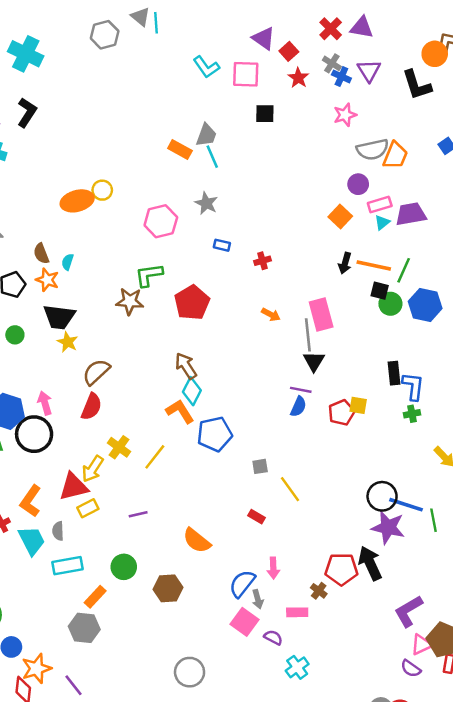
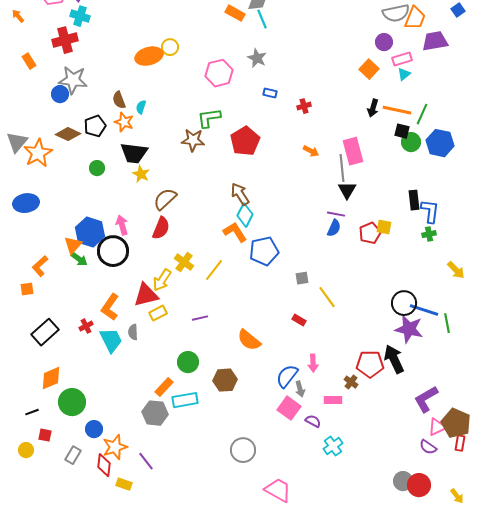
purple trapezoid: (411, 214) -> (435, 41), moved
cyan rectangle: (68, 566) -> (185, 400), moved

